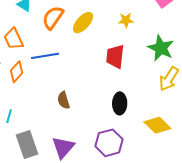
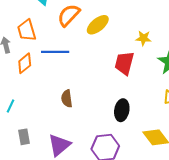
yellow star: (126, 20) -> (143, 38), moved
gray rectangle: (27, 145) -> (24, 137), size x0.6

